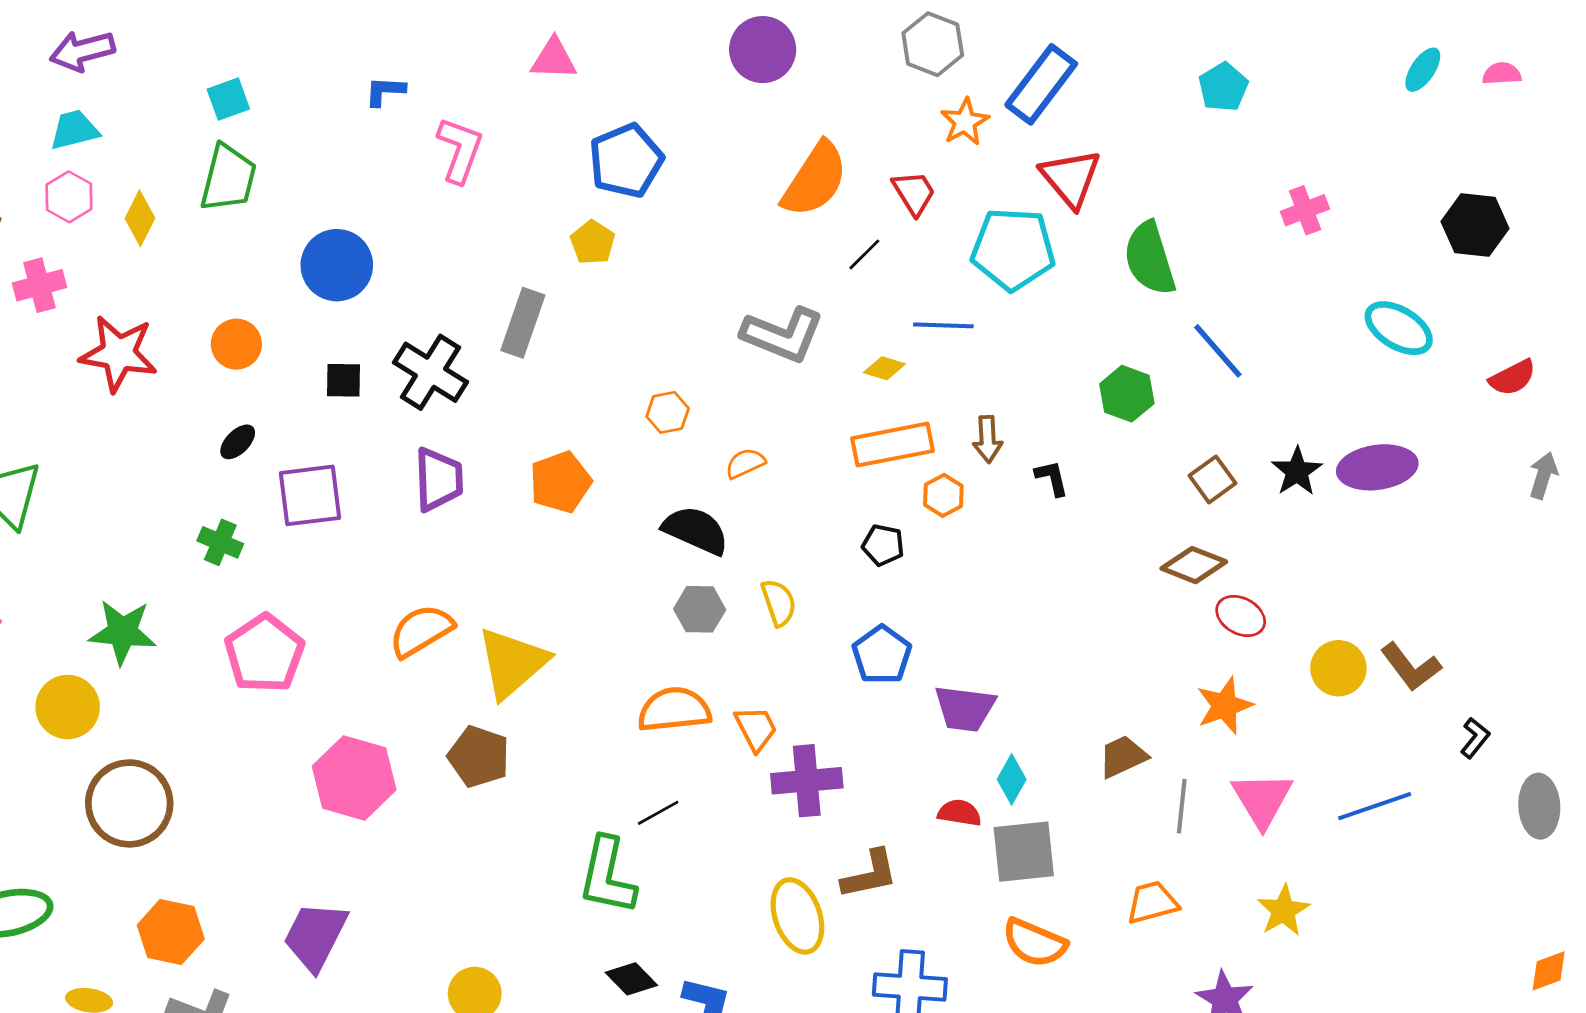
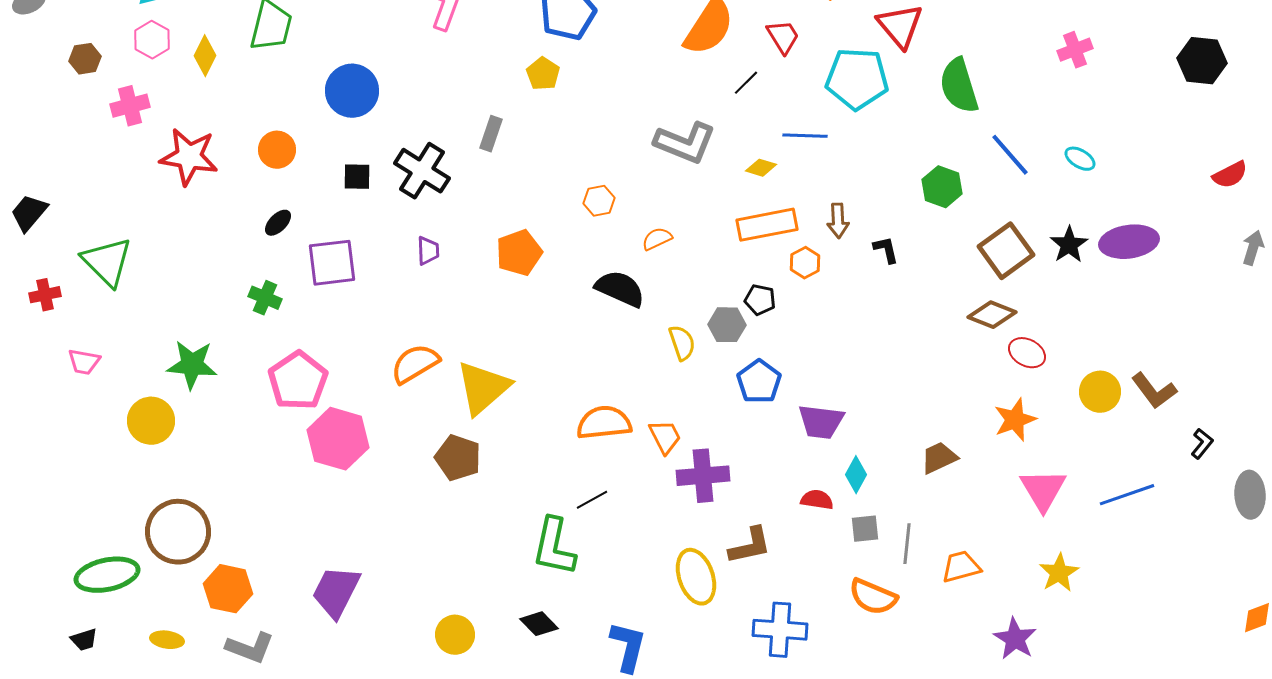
gray rectangle: (523, 323) -> (491, 134), size x0.7
cyan ellipse: (1399, 328) -> (1080, 159), moved, size x0.6
purple trapezoid: (439, 479) -> (428, 251), size x0.6
brown square: (1213, 479) -> (1006, 251), size x1.6
gray hexagon: (700, 609) -> (727, 325), moved
pink hexagon: (354, 778) -> (338, 439), moved
brown circle: (129, 803) -> (178, 532), moved
gray line: (1182, 806) -> (907, 544), moved
gray square: (1024, 852) -> (865, 529), size x0.6
black diamond: (631, 979) -> (539, 624), moved

